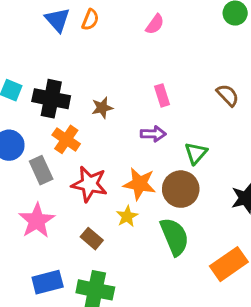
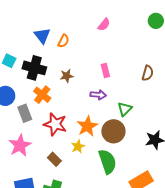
blue triangle: (57, 20) -> (42, 36), moved
orange semicircle: (90, 20) -> (63, 41), moved
brown semicircle: (228, 95) -> (148, 73), turned 56
orange star: (139, 184) -> (87, 126), turned 30

